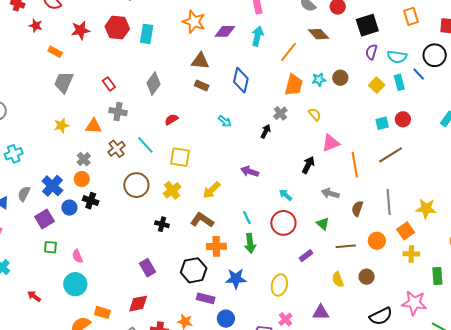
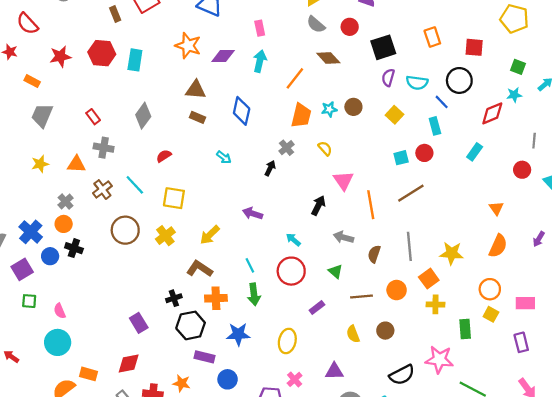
cyan rectangle: (399, 82) -> (435, 126), moved
pink triangle: (331, 143) -> (343, 180), turned -42
black cross: (162, 224) -> (174, 298), moved, turned -32

